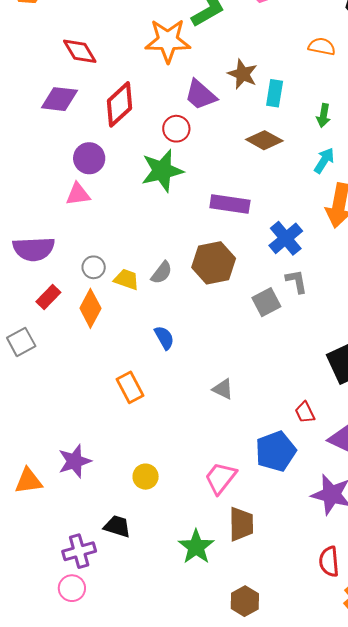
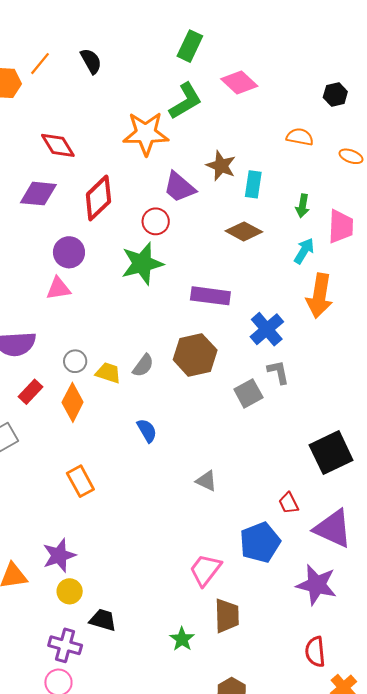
orange rectangle: (130, 387) -> (80, 481), moved
yellow circle: (146, 477) -> (70, 591), moved
green star: (196, 547) -> (182, 639), size x0.7
purple cross: (79, 551) -> (65, 645), turned 32

